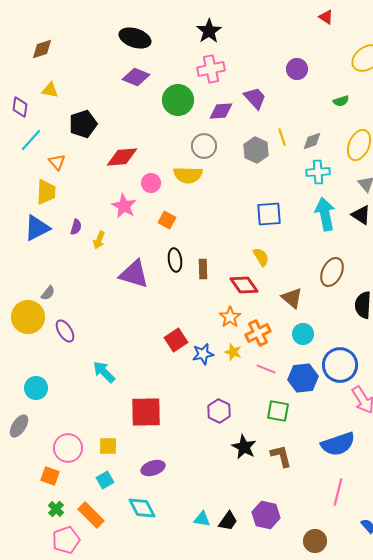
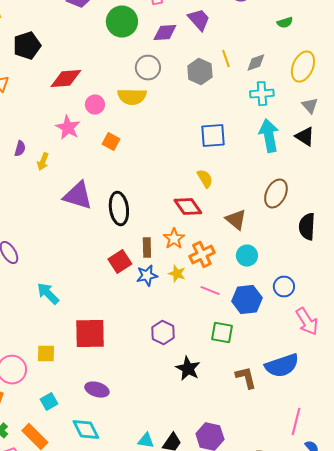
black ellipse: (175, 260) -> (119, 209), moved, size x1.4
brown rectangle: (203, 269) -> (147, 248), moved
blue circle: (340, 365) -> (284, 287), size x0.6
yellow square: (108, 446) -> (46, 354), moved
brown L-shape: (281, 456) -> (246, 378), moved
purple ellipse: (153, 468) -> (97, 390), turned 35
pink line: (338, 492) -> (296, 422), moved

